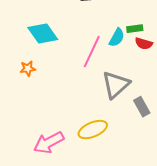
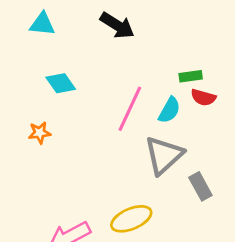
cyan diamond: (43, 34) -> (61, 83), size x0.7
cyan semicircle: (117, 38) -> (169, 110), moved

